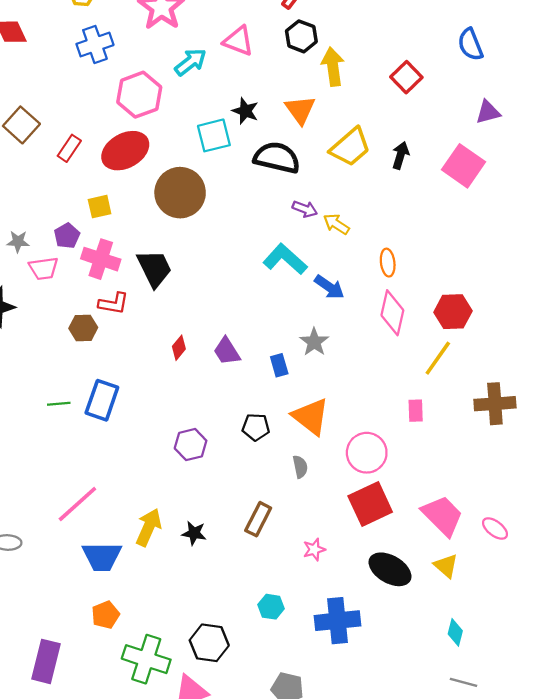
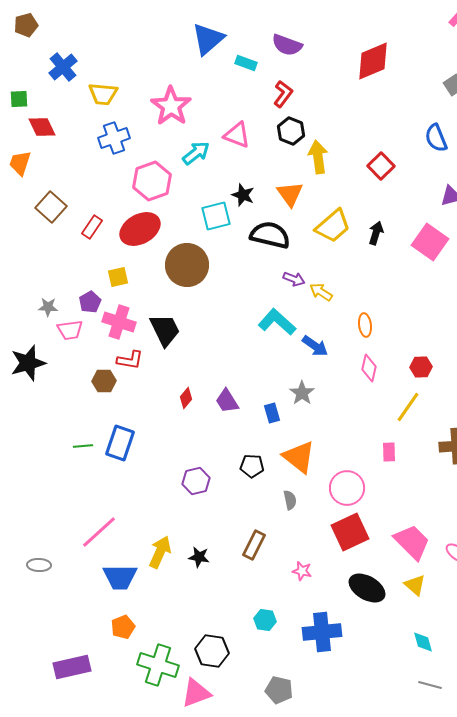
red hexagon: (453, 312) -> (421, 367), size x0.7
pink diamond: (392, 313) -> (369, 368), size x0.7
pink star: (314, 549) -> (302, 571), turned 30
cyan diamond: (455, 632) -> (423, 642), turned -30
purple rectangle: (46, 661) -> (72, 667), turned 63

